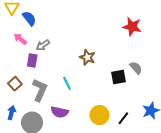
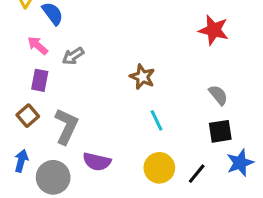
purple rectangle: (32, 61) -> (40, 80), moved
black square: (118, 77) -> (220, 131), moved
cyan line: (67, 83) -> (157, 120), moved

